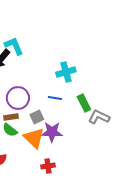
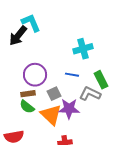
gray L-shape: (99, 117) -> (90, 94), moved

